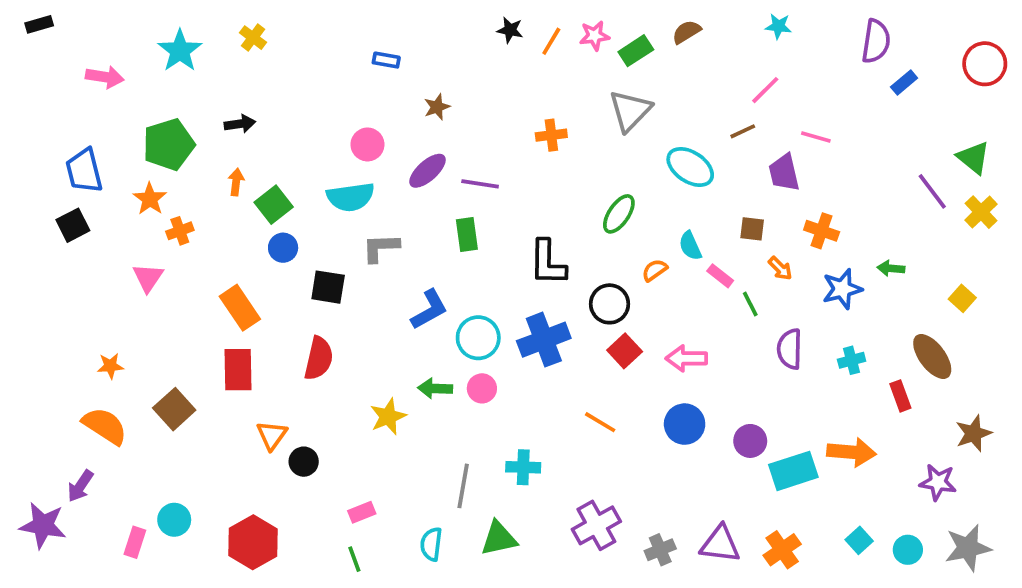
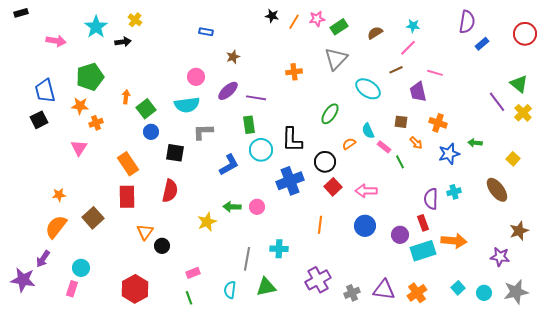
cyan star: (778, 26) -> (413, 26), moved
brown semicircle: (686, 32) -> (375, 33), moved
black arrow: (240, 124) -> (123, 42), moved
orange star: (150, 199) -> (80, 106), turned -30
cyan circle: (478, 338) -> (261, 150), moved
purple semicircle: (790, 349) -> (431, 199), moved
red rectangle: (900, 396) -> (423, 223), moved
orange line: (600, 422) -> (320, 225), turned 66
orange semicircle: (105, 426) -> (56, 227), turned -85
cyan circle: (174, 520) -> (81, 268), moved

